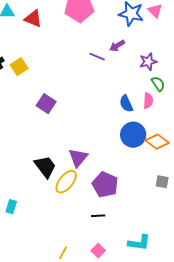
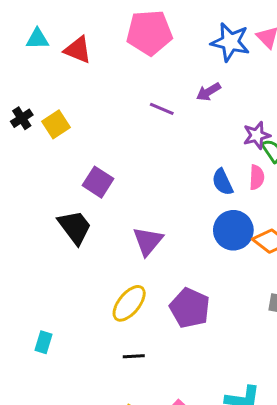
purple line: (97, 57) -> (162, 109), moved
purple star: (148, 62) -> (257, 135), moved
purple triangle: (78, 158) -> (148, 241), moved
black trapezoid: (45, 167) -> (75, 227), moved
black line: (98, 216) -> (134, 356), moved

